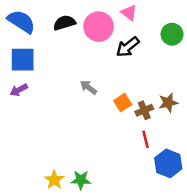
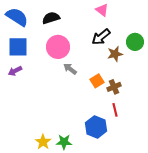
pink circle: (99, 27) -> (58, 47), moved
green circle: (172, 34) -> (135, 42), moved
brown star: (168, 103) -> (115, 54), moved
blue hexagon: (168, 163) -> (96, 127), moved

